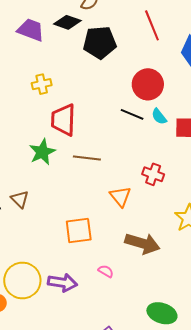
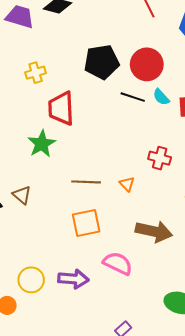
black pentagon: (100, 43) -> (102, 62), moved
brown line: (87, 158) -> (86, 182), moved
orange triangle: (120, 197) -> (127, 184), size x0.7
pink semicircle: (106, 271) -> (118, 263), size x1.8
yellow circle: (22, 280) -> (31, 280), size x0.7

